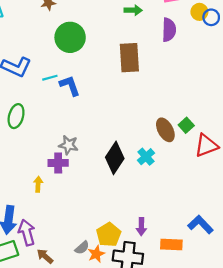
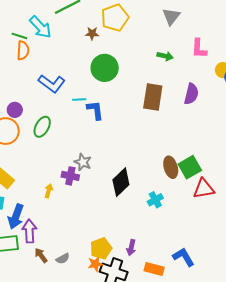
purple semicircle: (169, 30) -> (191, 94), moved
green square: (186, 125) -> (190, 167), size x1.6
cyan cross: (146, 157) -> (155, 200), moved
gray semicircle: (82, 248) -> (63, 259), moved
orange star: (96, 254) -> (95, 264), moved

